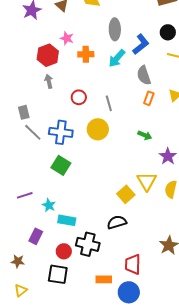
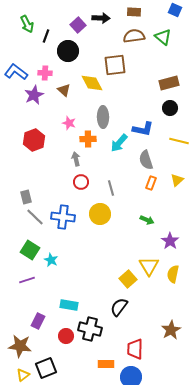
gray ellipse: (115, 29) -> (103, 117), moved
black circle: (168, 32) -> (170, 108), moved
blue L-shape: (141, 44) -> (143, 129), turned 50
red hexagon: (48, 55) -> (34, 140), moved
gray arrow: (49, 81) -> (76, 159), moved
green square: (61, 165) -> (30, 250), moved
cyan star: (49, 205) -> (51, 260), moved
black semicircle: (117, 222) -> (119, 307), turned -36
brown star: (18, 261) -> (20, 346), size x1.6
black square: (58, 274) -> (46, 368), moved, turned -30

